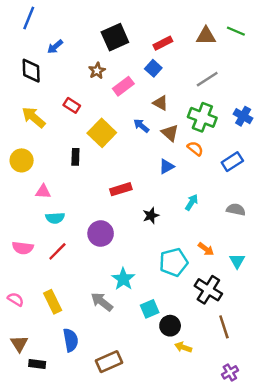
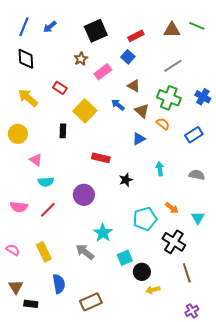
blue line: (29, 18) -> (24, 27), moved
blue arrow: (55, 47) -> (50, 27), moved
red rectangle: (121, 189) -> (101, 158), turned 30
pink triangle: (43, 192) -> (36, 160), turned 32
cyan arrow: (192, 202) -> (160, 169), turned -40
yellow arrow: (183, 347) -> (153, 290), turned -32

